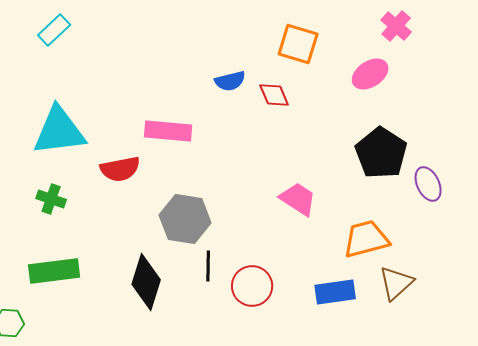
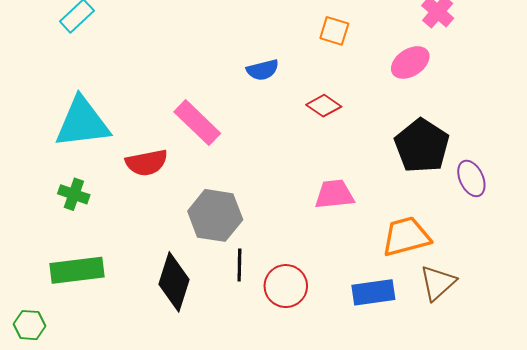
orange square: (298, 44) -> (334, 31), size x0.7
red diamond: (274, 95) -> (324, 106), moved, turned -32
pink rectangle: (168, 131) -> (197, 123), turned 39
pink trapezoid: (298, 199) -> (334, 194), turned -39

